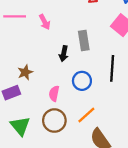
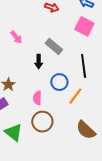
gray rectangle: (84, 40) -> (54, 46), turned -30
orange line: (86, 115) -> (75, 96), moved

